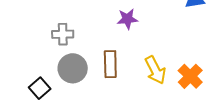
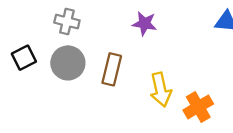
black square: (40, 88) -> (24, 58), moved

